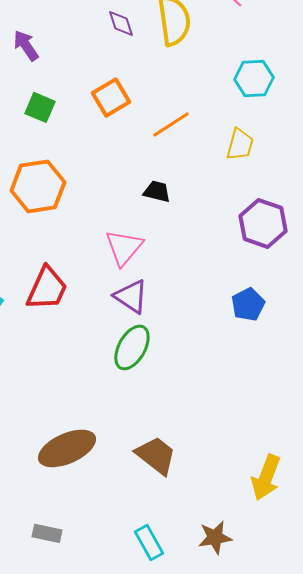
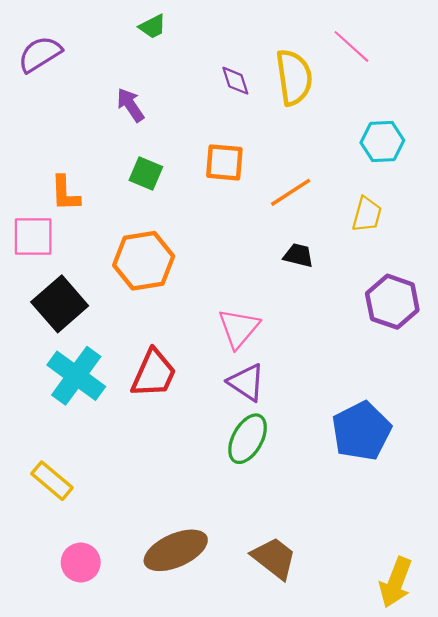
orange square: (111, 97) -> (224, 162), turned 36
black trapezoid: (157, 191) -> (298, 255), moved
blue pentagon: (248, 304) -> (361, 431), moved, size x1.6

